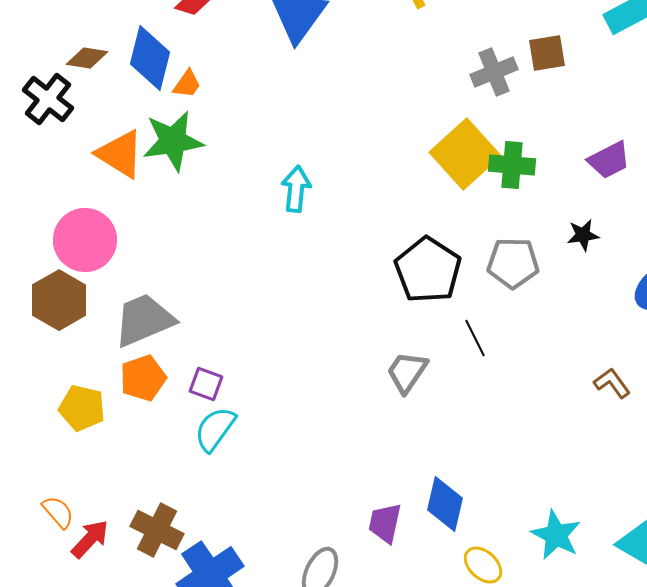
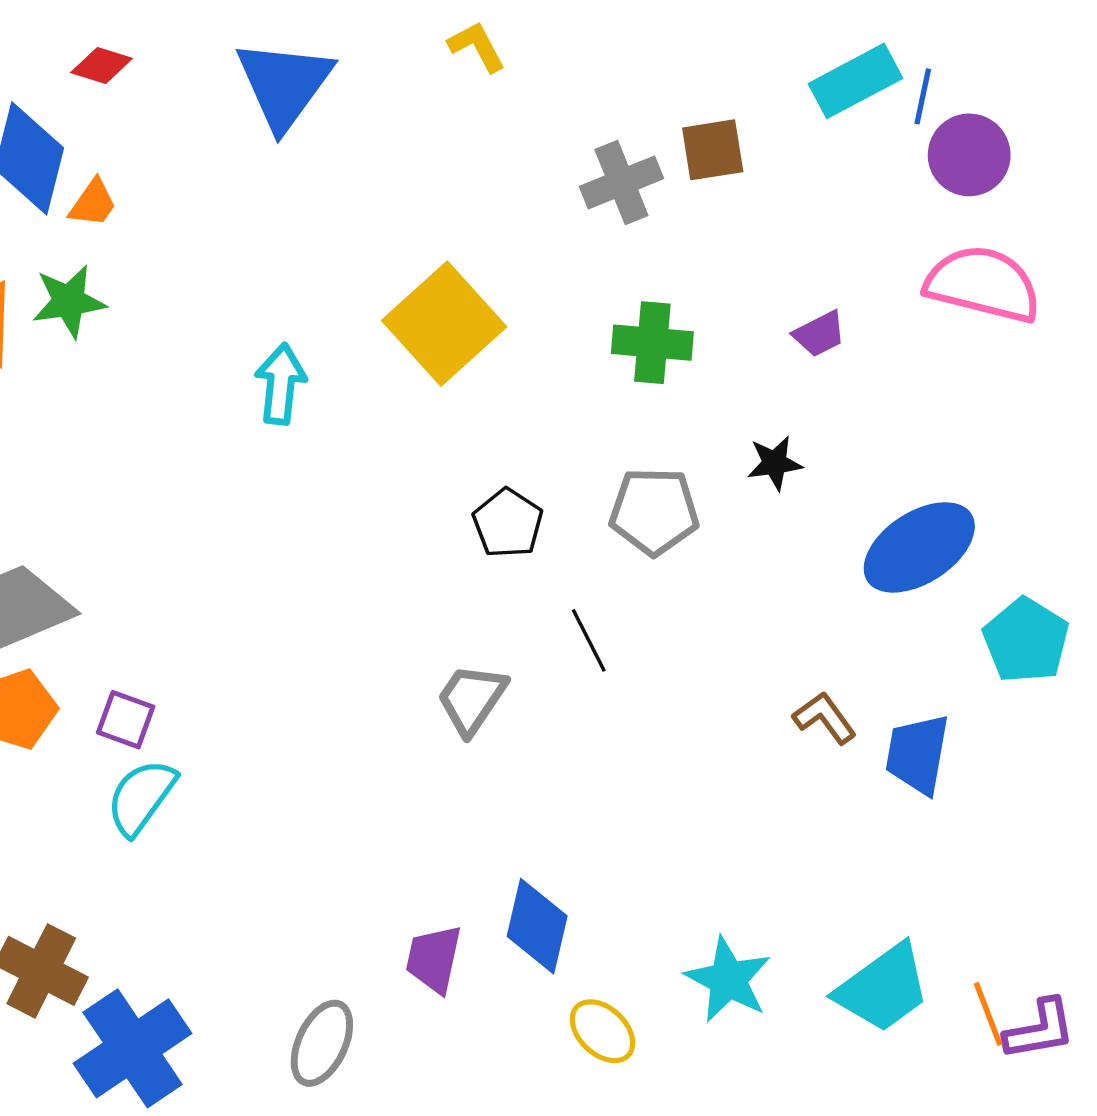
green star: (173, 141) -> (69, 301), size x0.7
yellow square: (465, 154) -> (444, 324), moved
purple trapezoid: (609, 160) -> (819, 334), size x0.7
black pentagon: (428, 270) -> (508, 523), size x0.6

